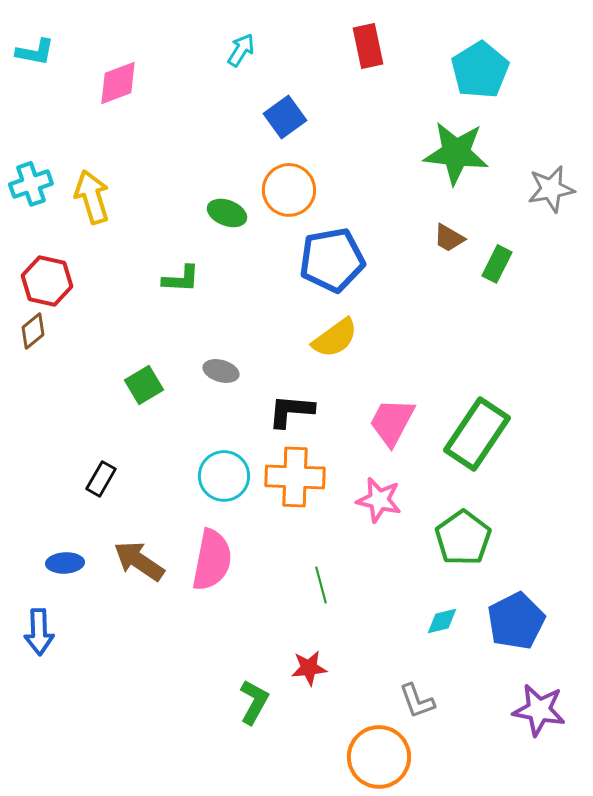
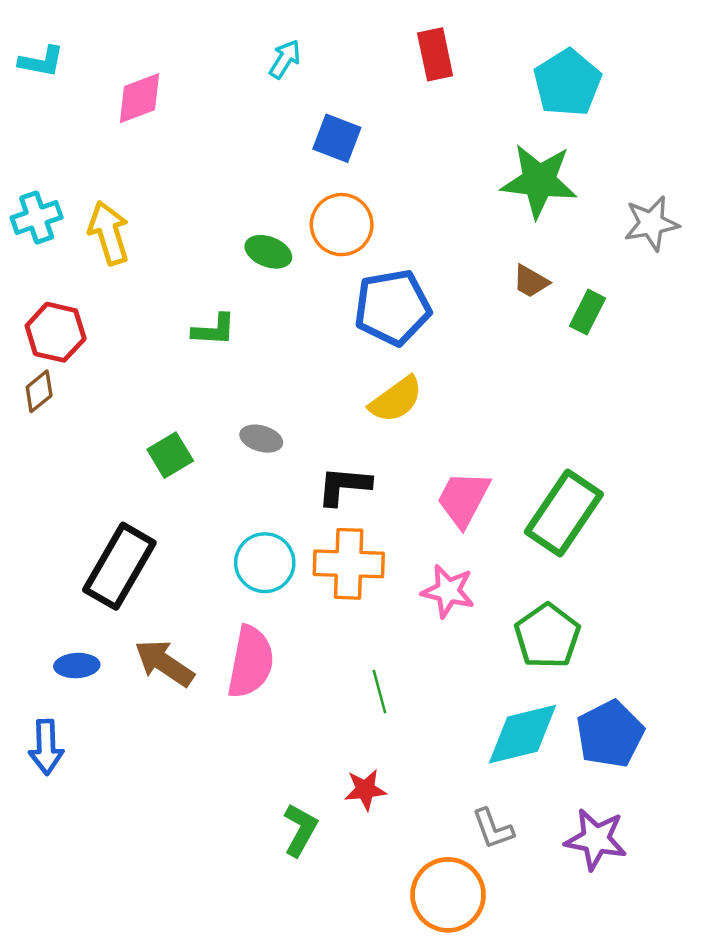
blue square: (285, 117) -> (337, 138), turned -33
black rectangle: (101, 479) -> (119, 566), size x2.0
cyan diamond: (442, 621) -> (522, 734), size x2.0
purple star: (539, 710) -> (596, 839), moved

